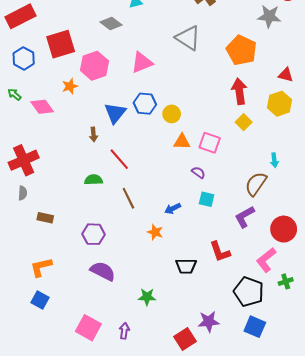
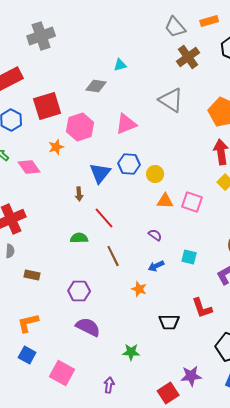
gray diamond: (111, 24) -> (96, 86), turned -30
purple semicircle: (198, 173) -> (155, 235), moved
pink square: (88, 328) -> (62, 373), moved

